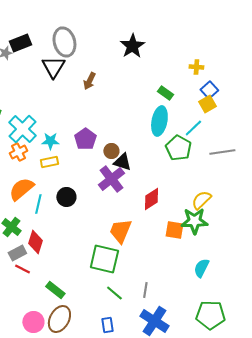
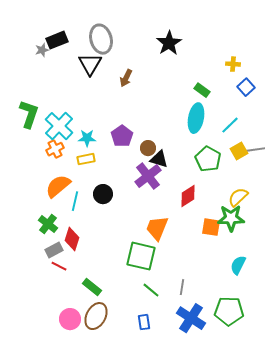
yellow square: (207, 104) -> (239, 151), moved
green pentagon: (178, 148) -> (208, 159), moved
green pentagon: (210, 315) -> (229, 311), moved

